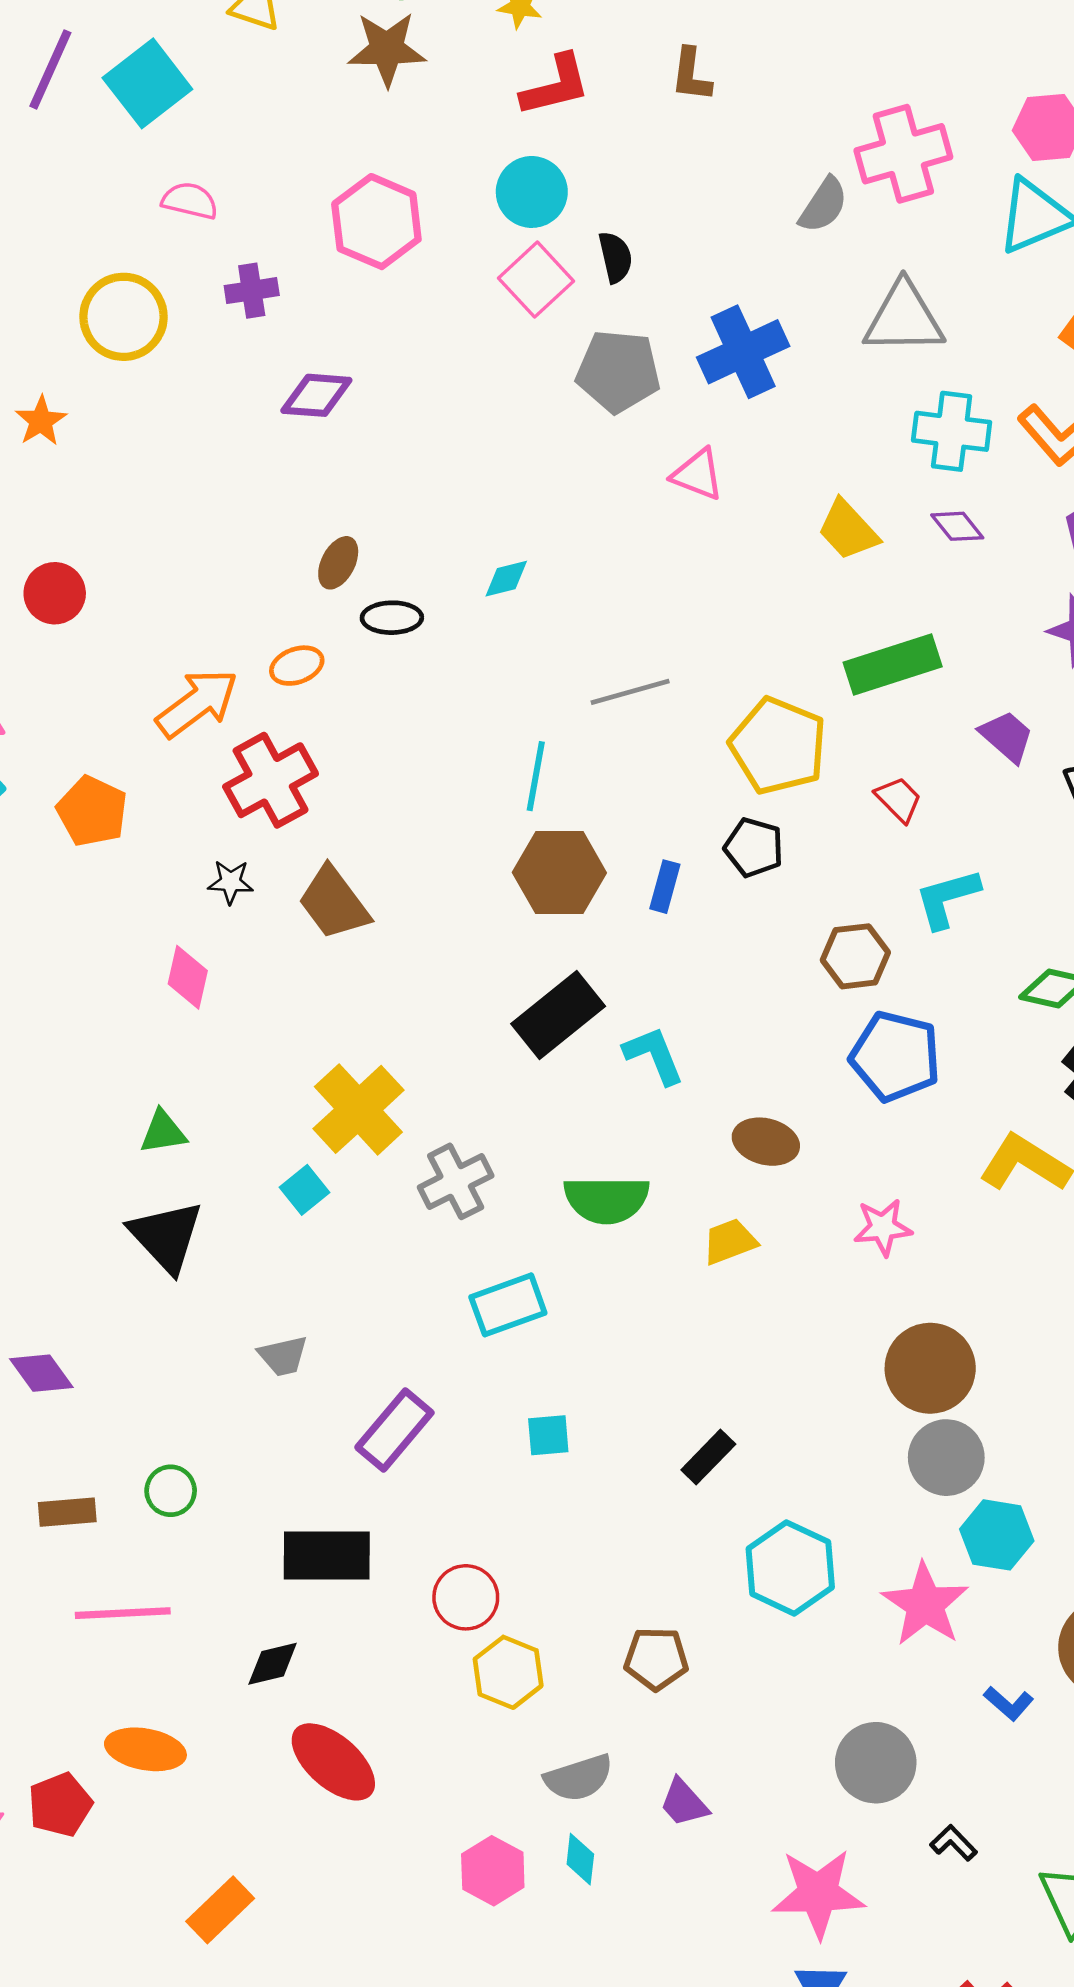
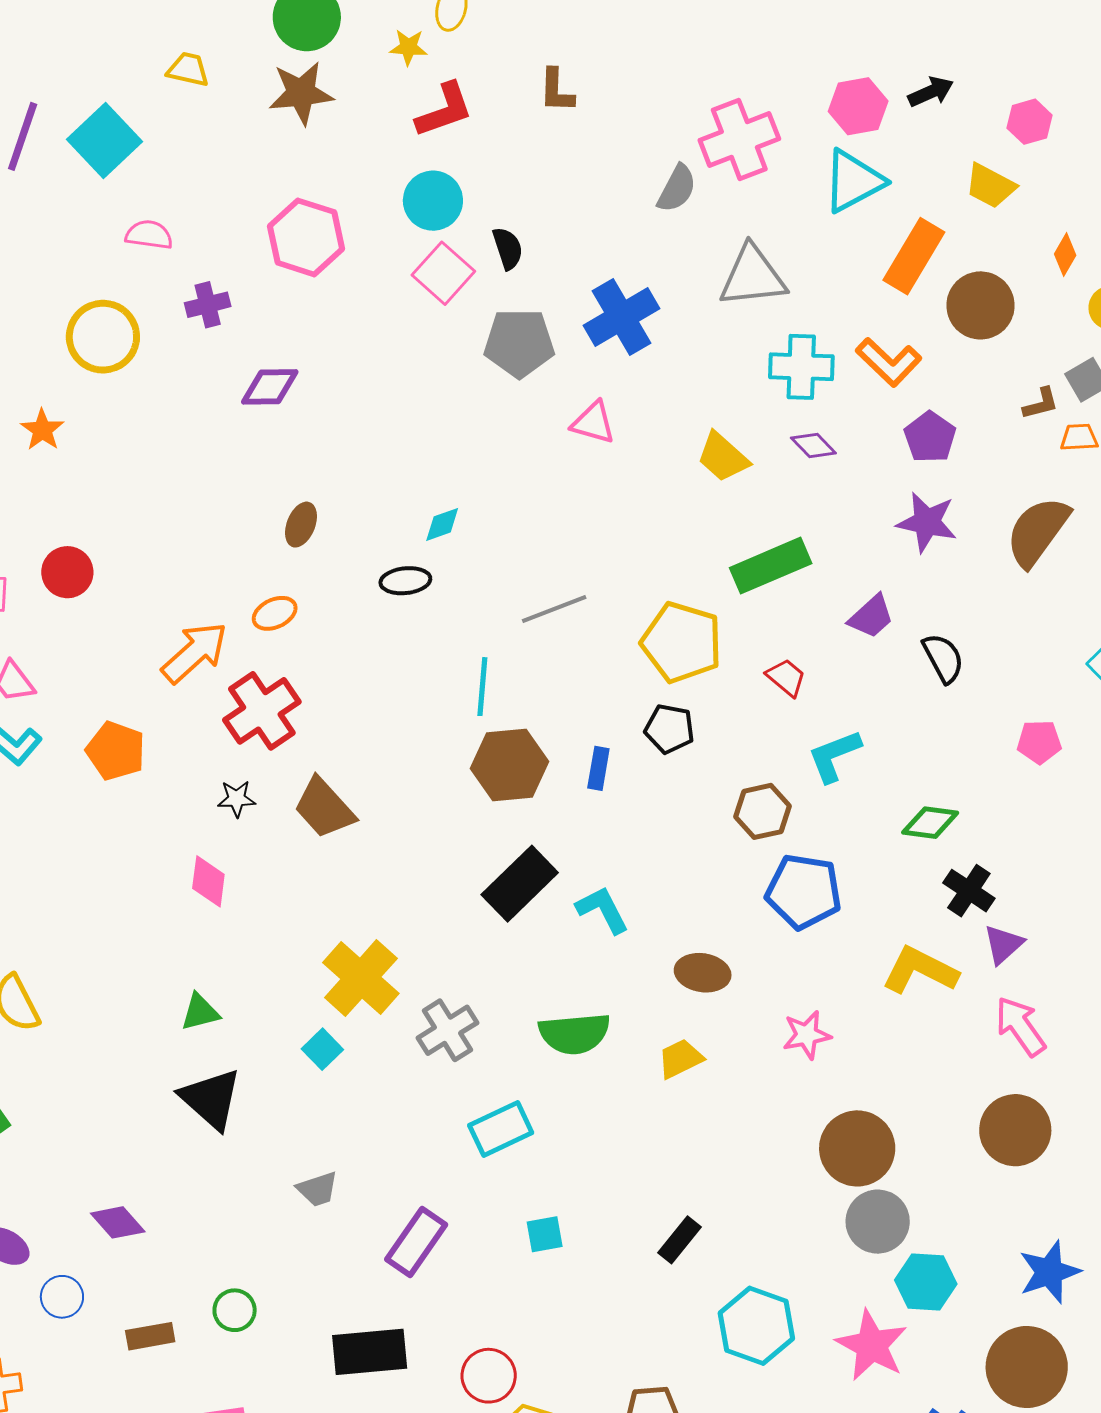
black ellipse: (392, 618) -> (405, 581), moved
purple trapezoid: (1007, 736) -> (871, 617), turned 102

